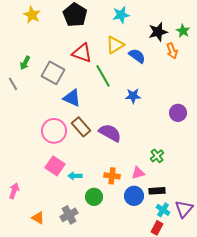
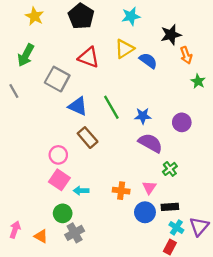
green star: (183, 31) -> (198, 81), moved
green arrow: (25, 63) -> (26, 55), moved, size x1.5
green line: (103, 76) -> (111, 107), moved
blue star: (133, 96) -> (143, 116), moved
purple circle: (178, 113) -> (182, 122), moved
pink circle: (54, 131) -> (58, 155), moved, size x0.7
purple semicircle: (110, 133) -> (150, 143), moved
pink triangle: (138, 173) -> (149, 187), turned -40
pink arrow: (14, 191) -> (15, 230), moved
green circle: (94, 197) -> (63, 213), moved

